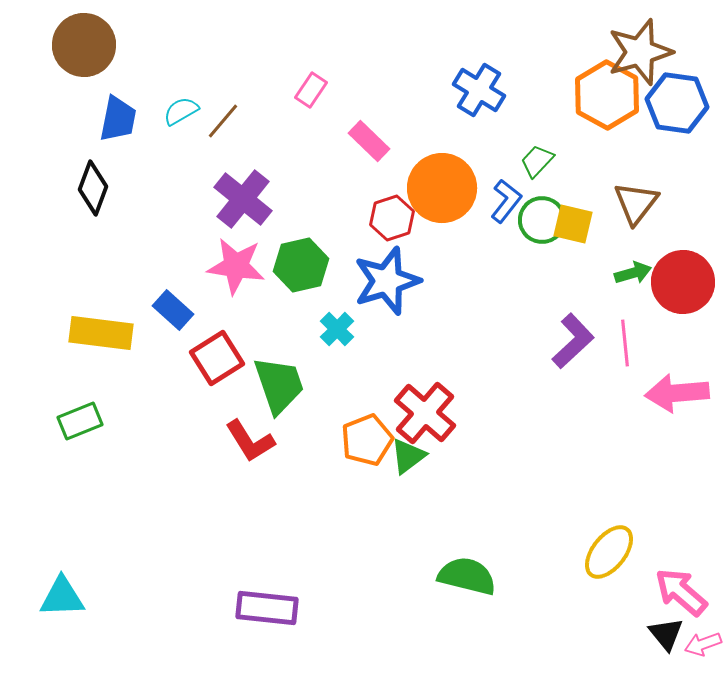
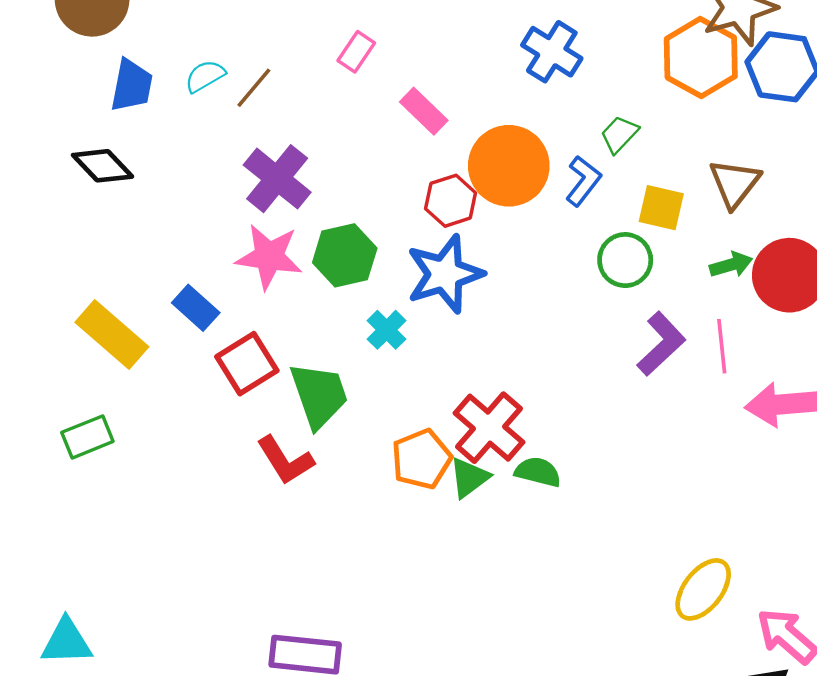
black diamond: (93, 188) -> (103, 166), turned -64
green circle: (542, 220) -> (625, 260), moved
yellow rectangle: (101, 333) -> (112, 335), turned 34
green semicircle: (467, 576) -> (538, 472), moved, size x0.7

